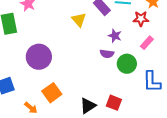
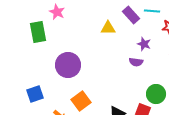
yellow triangle: (79, 20) -> (108, 28), turned -49
green circle: (127, 64) -> (156, 94), moved

